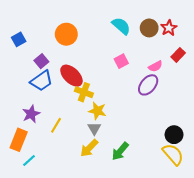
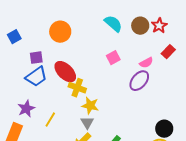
purple square: (41, 61) -> (36, 58), turned 32

